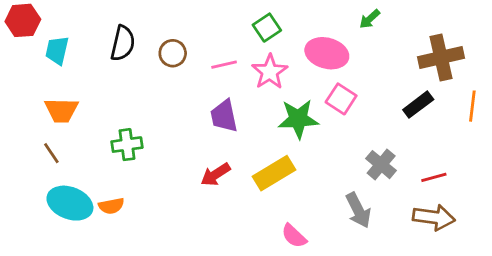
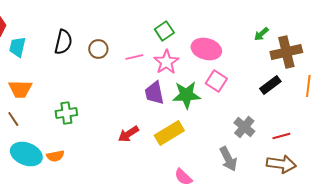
green arrow: (370, 19) -> (261, 34), moved
purple trapezoid: (224, 116) -> (154, 93), moved

